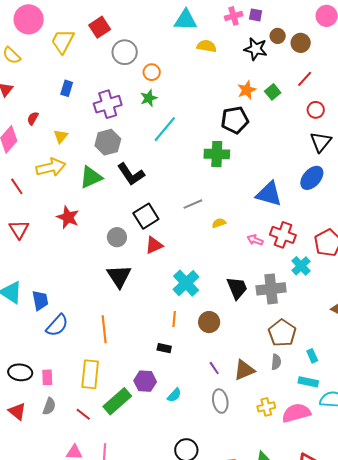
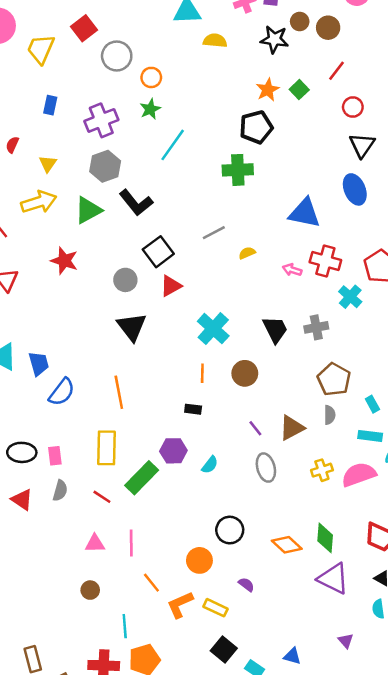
blue ellipse: (312, 178) -> (355, 189), turned -60
gray cross: (271, 289) -> (316, 327), size x0.7

